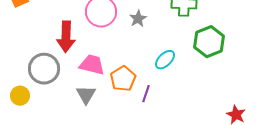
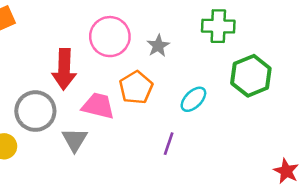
orange pentagon: (123, 79) -> (136, 88), moved
gray triangle: (86, 95) -> (75, 140), moved

